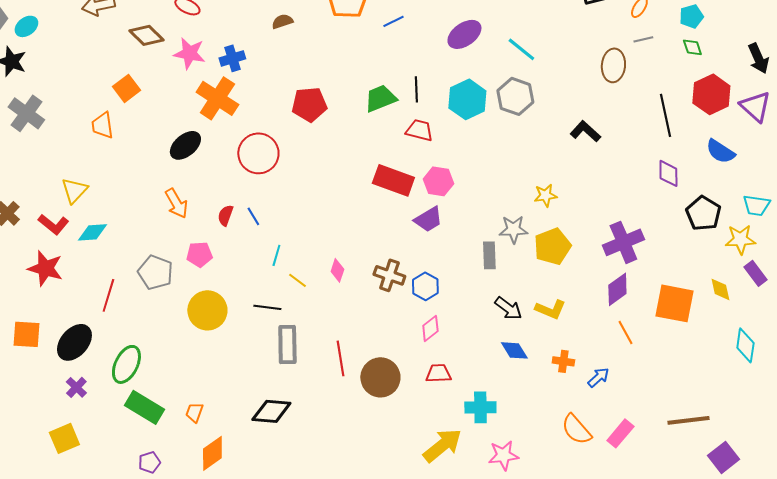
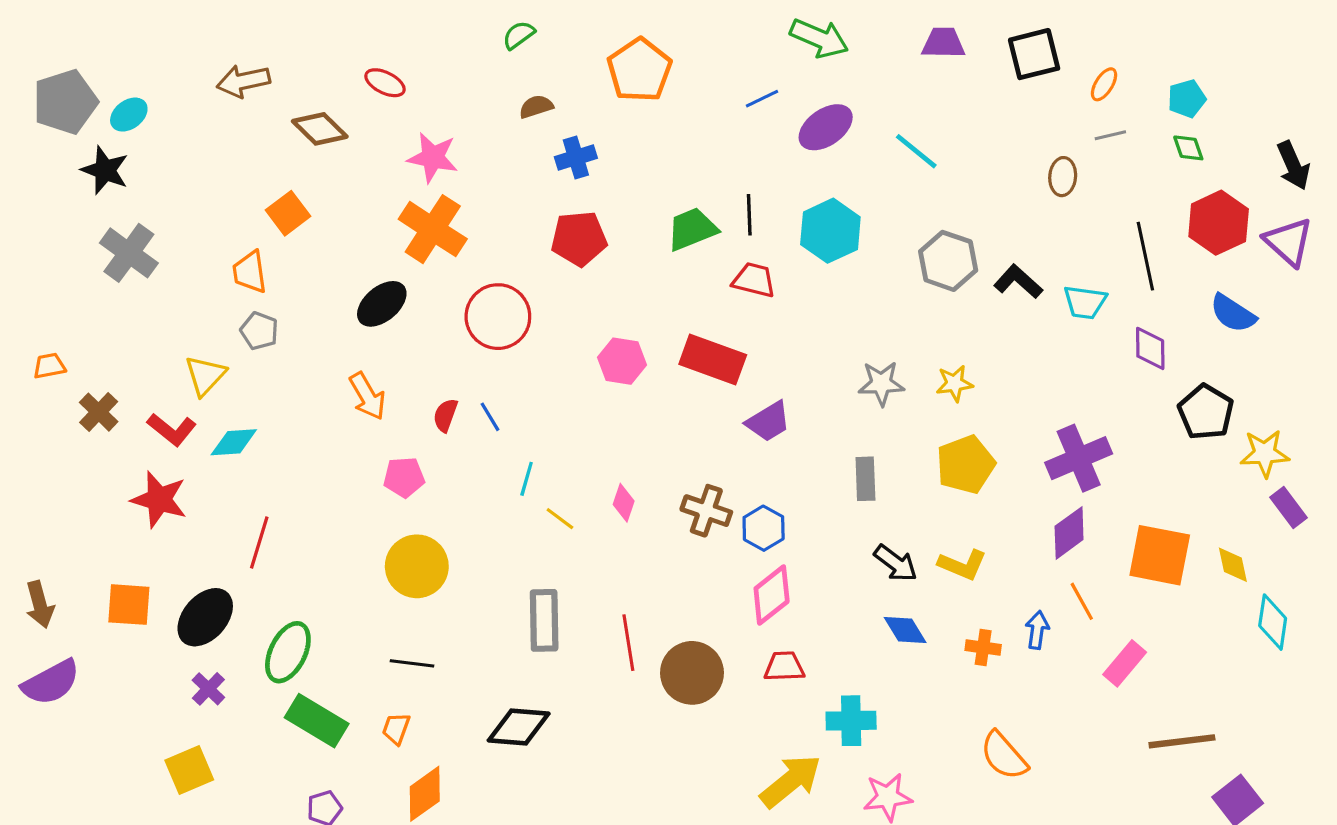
blue line: (393, 21) -> (762, 99), moved
pink star: (189, 53) -> (433, 157), moved
blue cross: (232, 58) -> (576, 157), moved
brown ellipse: (613, 65) -> (1063, 177), size x0.7
gray hexagon: (515, 96) -> (948, 261), moved
pink hexagon: (438, 181) -> (622, 361), moved
cyan trapezoid: (756, 205) -> (1085, 302), moved
gray star: (513, 229) -> (881, 383), moved
gray pentagon: (155, 272) -> (259, 331), moved, size x0.7
yellow diamond: (720, 289) -> (1233, 565), moved
black line: (267, 307) -> (412, 663), moved
pink diamond: (430, 328) -> (772, 595), size x1.4
blue arrow: (598, 377) -> (1037, 630), moved, turned -40
pink rectangle: (620, 433) -> (1125, 663), moved

